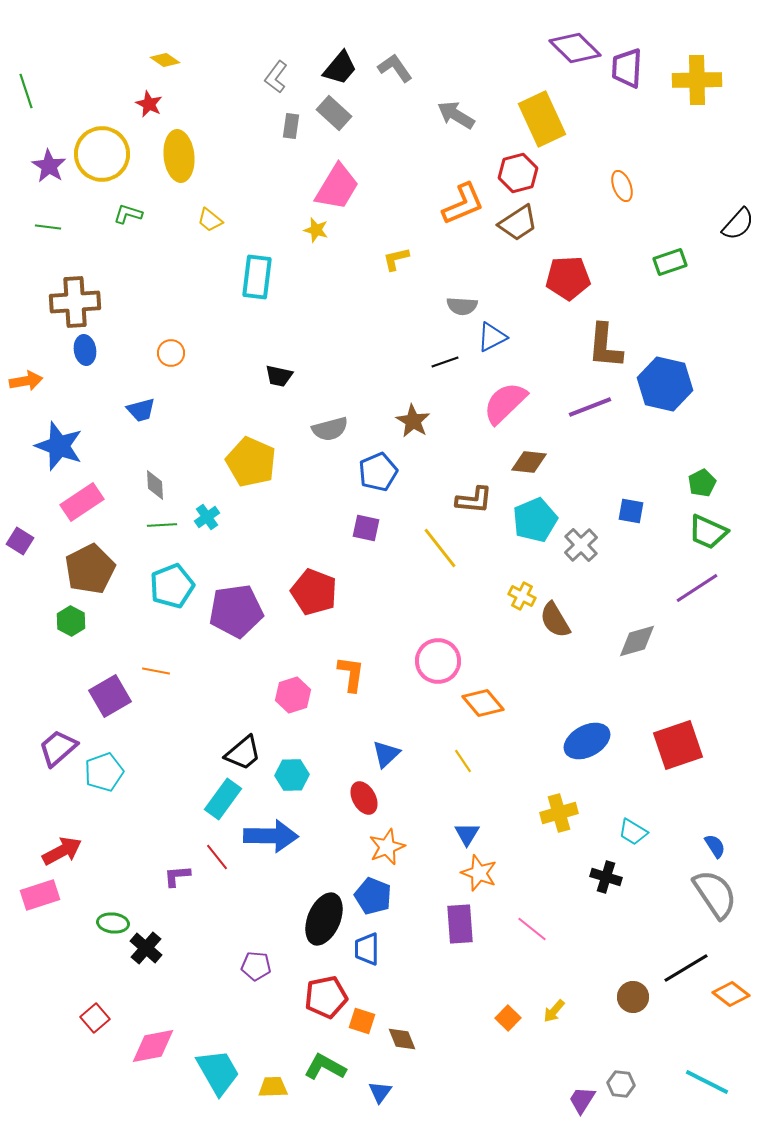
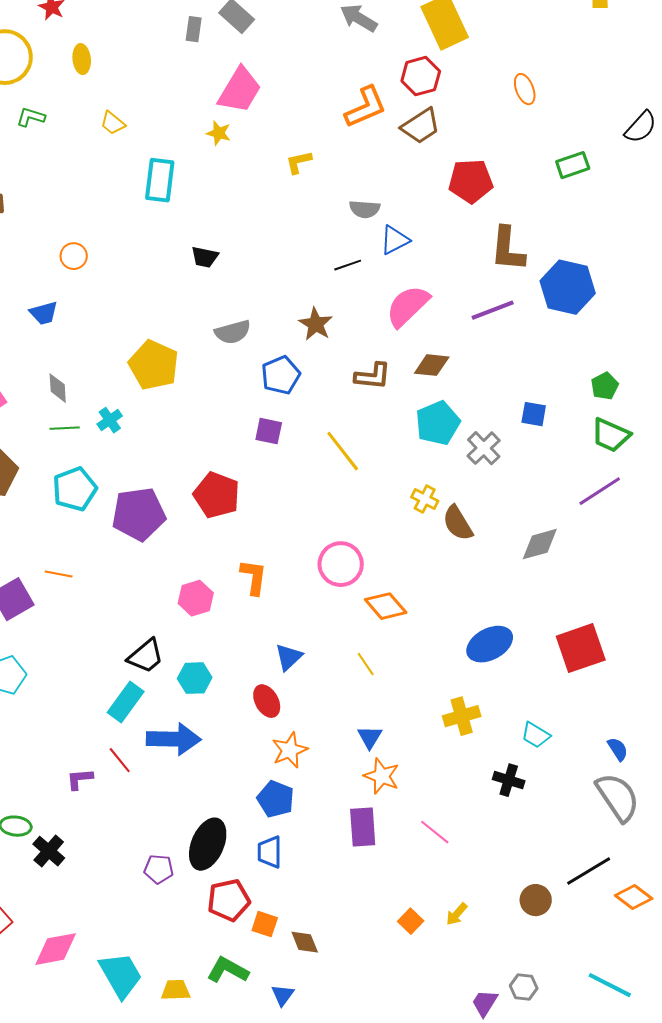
yellow ellipse: (179, 156) -> (82, 59), size x0.6
black trapezoid: (279, 376) -> (205, 257), moved
brown L-shape: (474, 500) -> (373, 376), moved
black ellipse: (324, 919) -> (208, 844), moved

